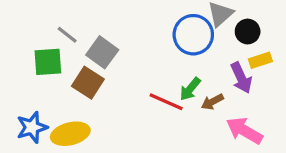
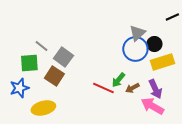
blue circle: (193, 35) -> (135, 49), moved
yellow rectangle: (260, 60) -> (162, 62), size x1.6
purple arrow: (241, 78) -> (155, 89), moved
blue star: (32, 127) -> (19, 88), moved

